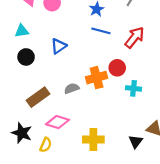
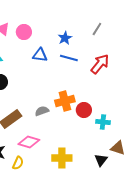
blue triangle: (59, 46) -> (40, 55), moved, turned 42
red circle: (117, 68) -> (84, 110), moved
cyan cross: (133, 88) -> (103, 122), moved

